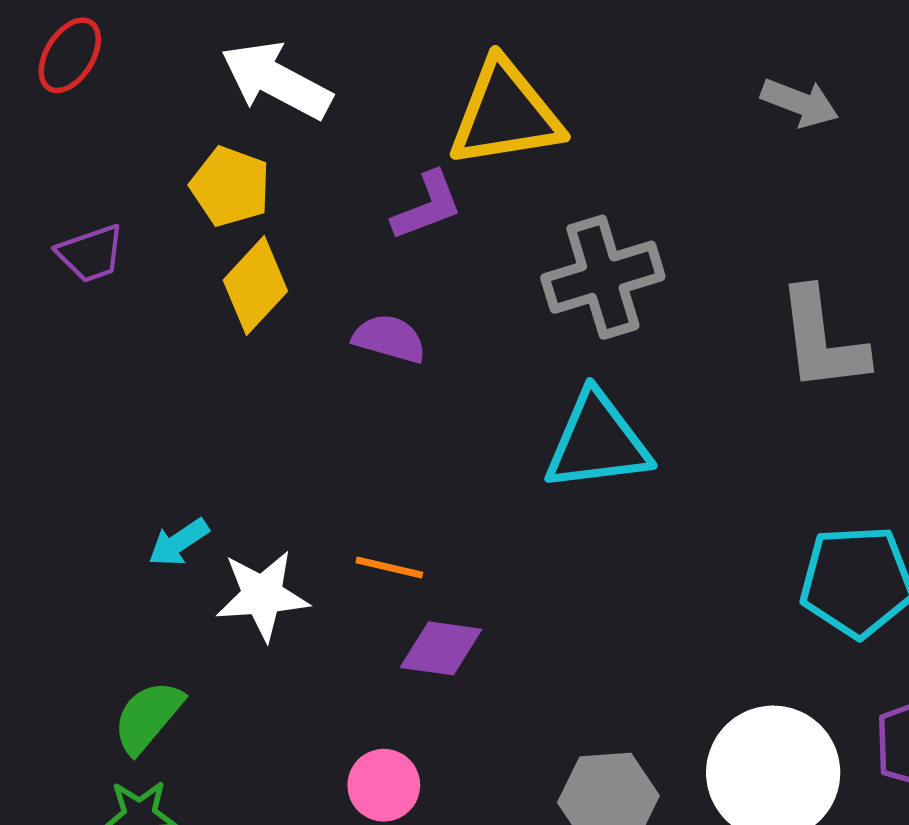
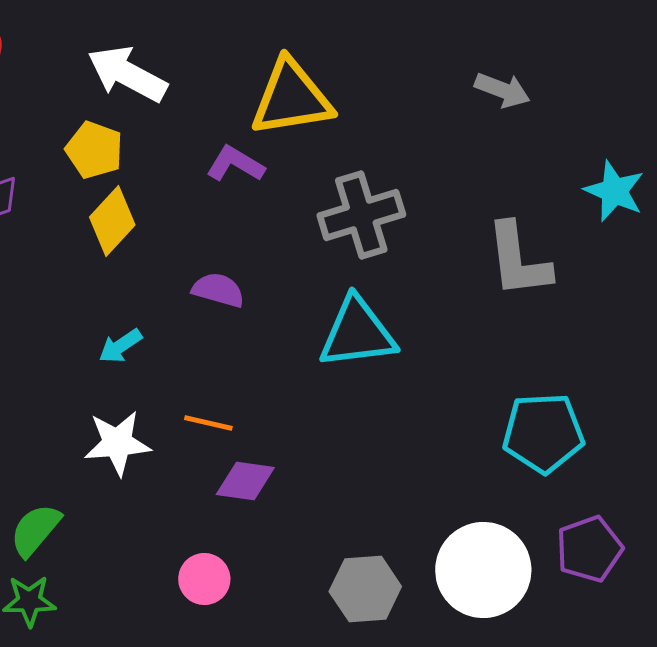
purple L-shape: (427, 206) -> (235, 164), turned -128
purple semicircle: (389, 339) -> (218, 290), moved
cyan arrow: (179, 542) -> (120, 346), moved

